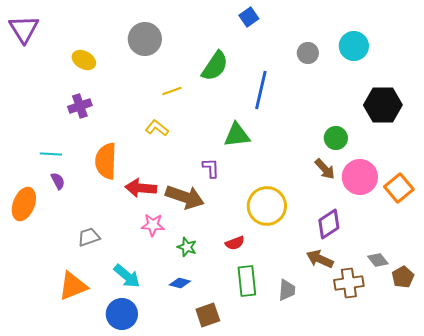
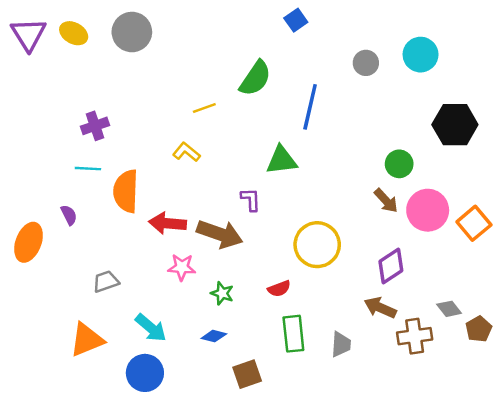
gray circle: (145, 39) -> (132, 32), moved
yellow ellipse: (84, 60) -> (74, 33), moved
cyan line: (51, 154) -> (88, 169), moved

